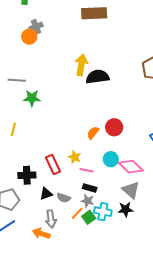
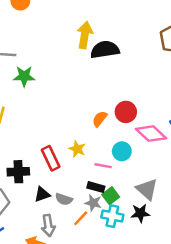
pink diamond: (131, 167) -> (151, 134), moved
pink line: (87, 170) -> (103, 166), moved
green square: (89, 217) -> (111, 196), moved

